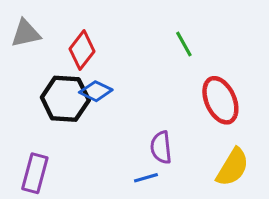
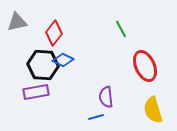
yellow semicircle: (233, 167) -> (153, 110), turned 132
purple rectangle: (35, 173) -> (36, 92), moved, turned 65

